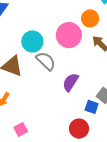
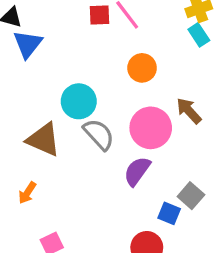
orange circle: (90, 18) -> (142, 68), moved
pink circle: (69, 35) -> (151, 128), moved

